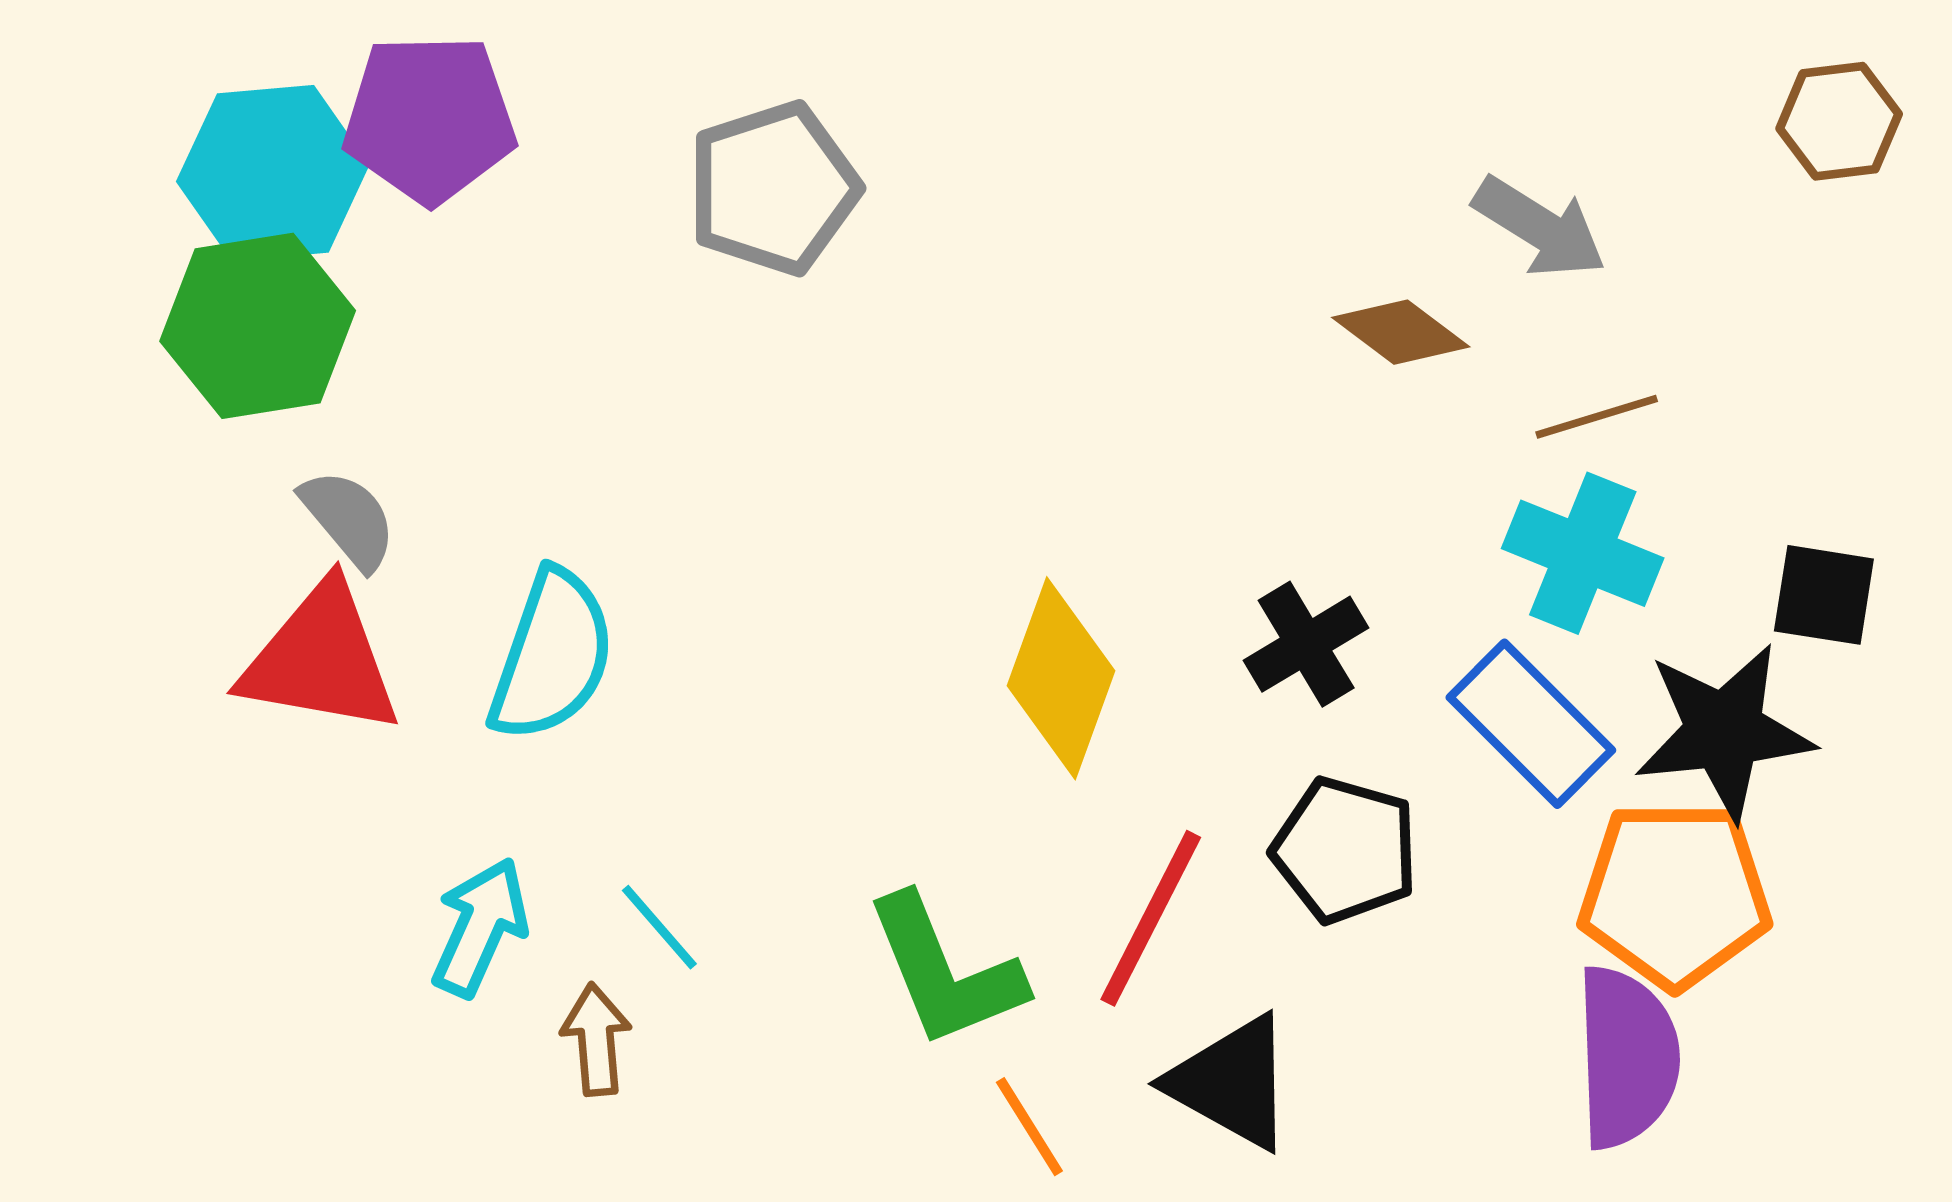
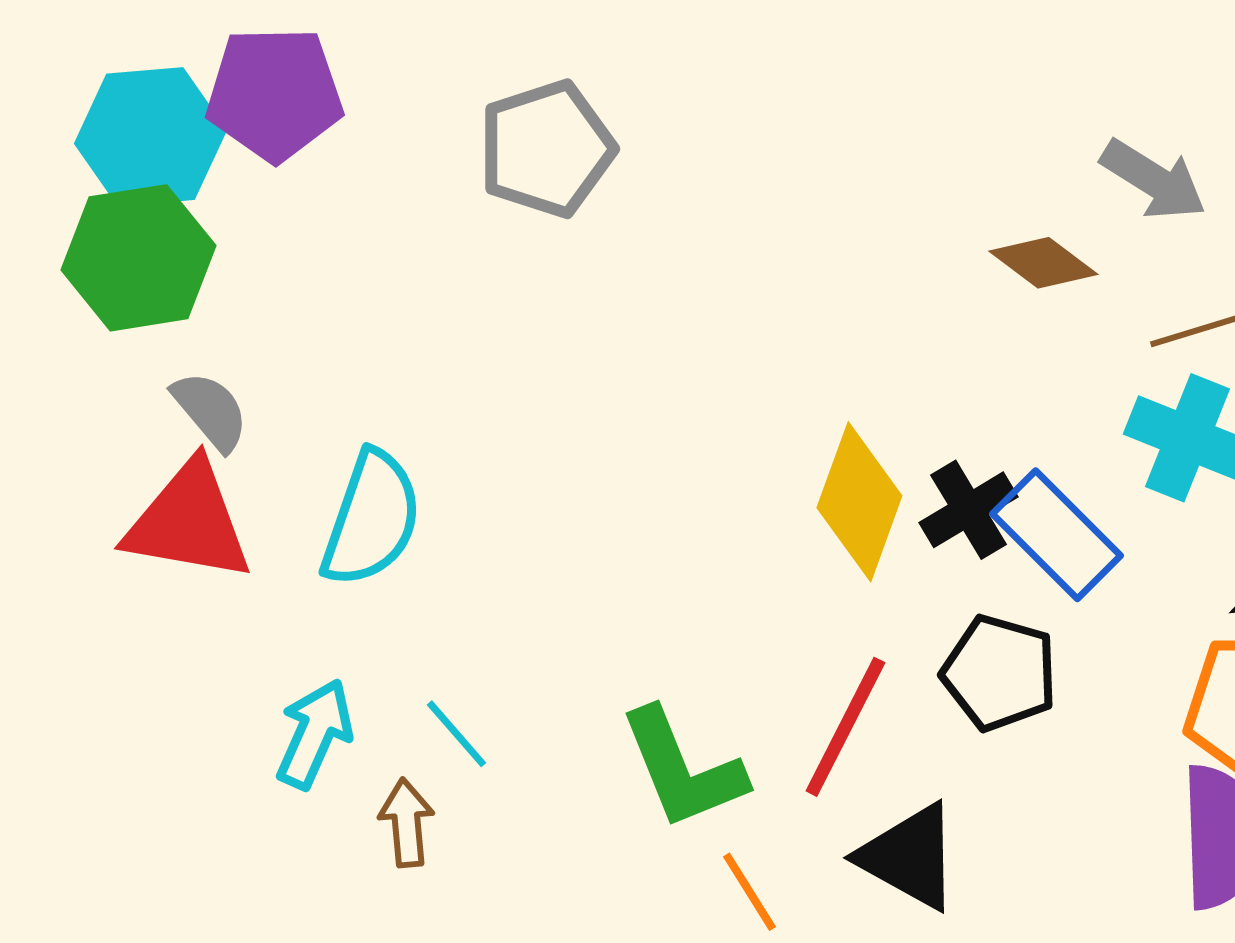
yellow diamond: (1061, 678) -> (859, 502), moved
blue rectangle: (1531, 724) -> (1056, 535), moved

